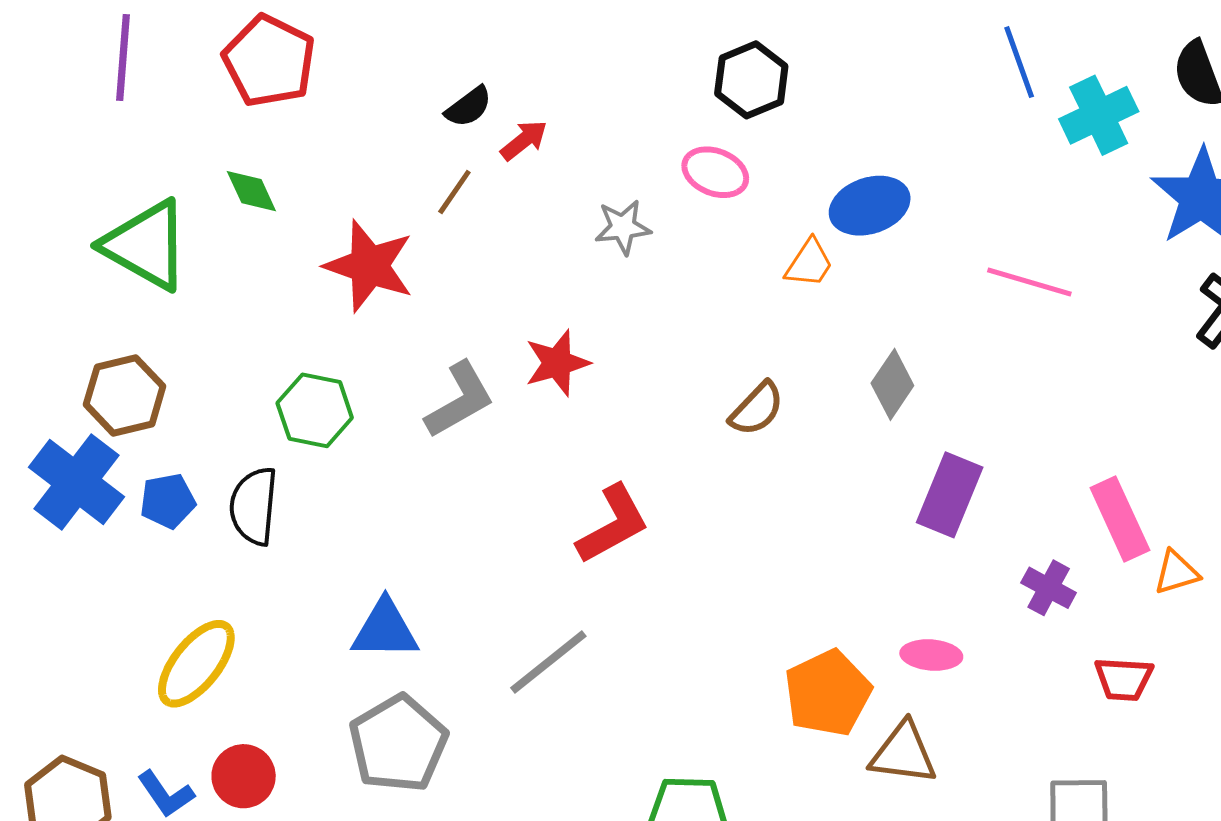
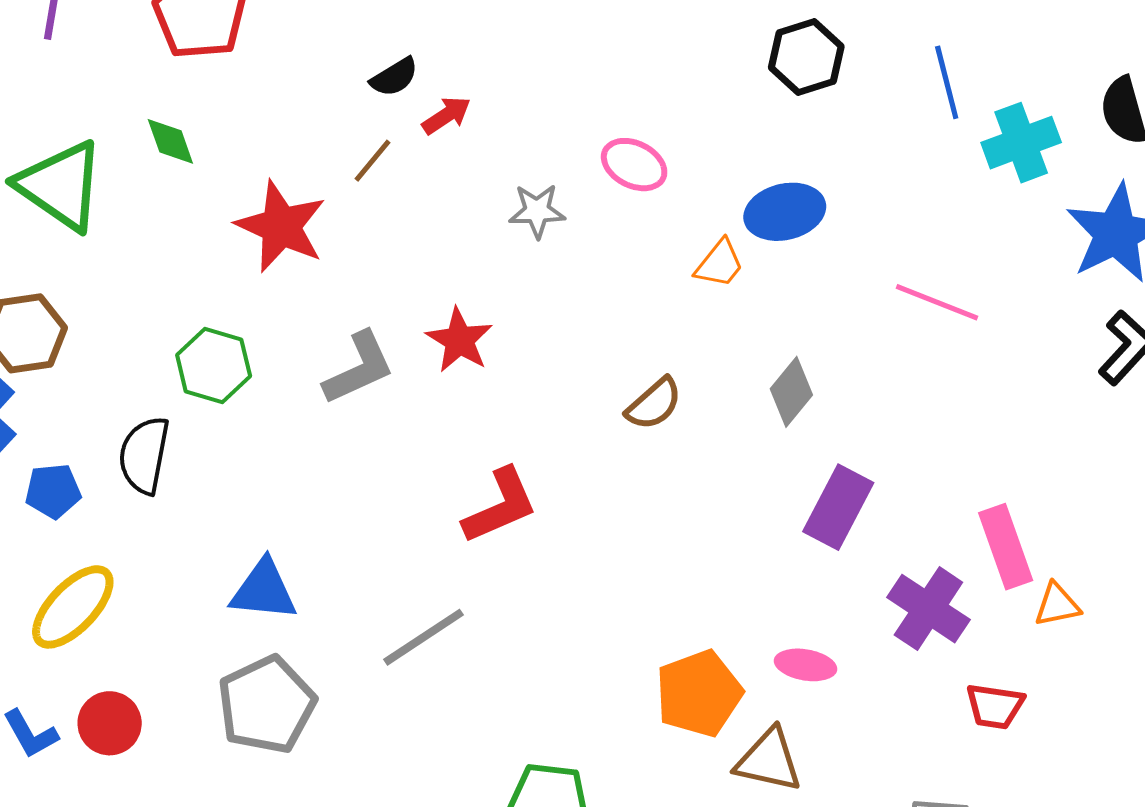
black hexagon: (751, 80) -> (806, 57), moved
red star: (557, 363) -> (459, 340), turned -30
blue pentagon: (168, 501) -> (53, 491), moved
purple cross: (1049, 588) -> (928, 609), size x1.5

